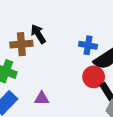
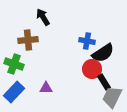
black arrow: (38, 34) -> (43, 17), moved

